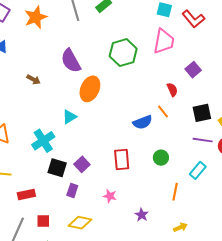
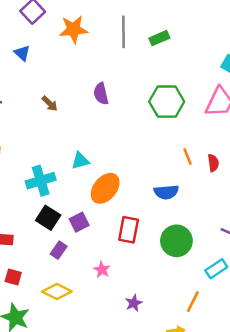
purple semicircle: (71, 61) -> (101, 94), size x0.7
orange ellipse: (90, 89) -> (105, 188), moved
orange line: (163, 112) -> (188, 157), moved
green circle: (161, 158) -> (176, 241), size x1.6
orange line: (175, 192) -> (193, 302), moved

